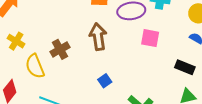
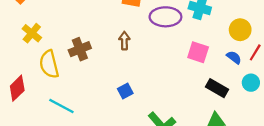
brown arrow: (98, 37) -> (124, 41), size x0.6
pink square: (150, 38) -> (198, 52), moved

